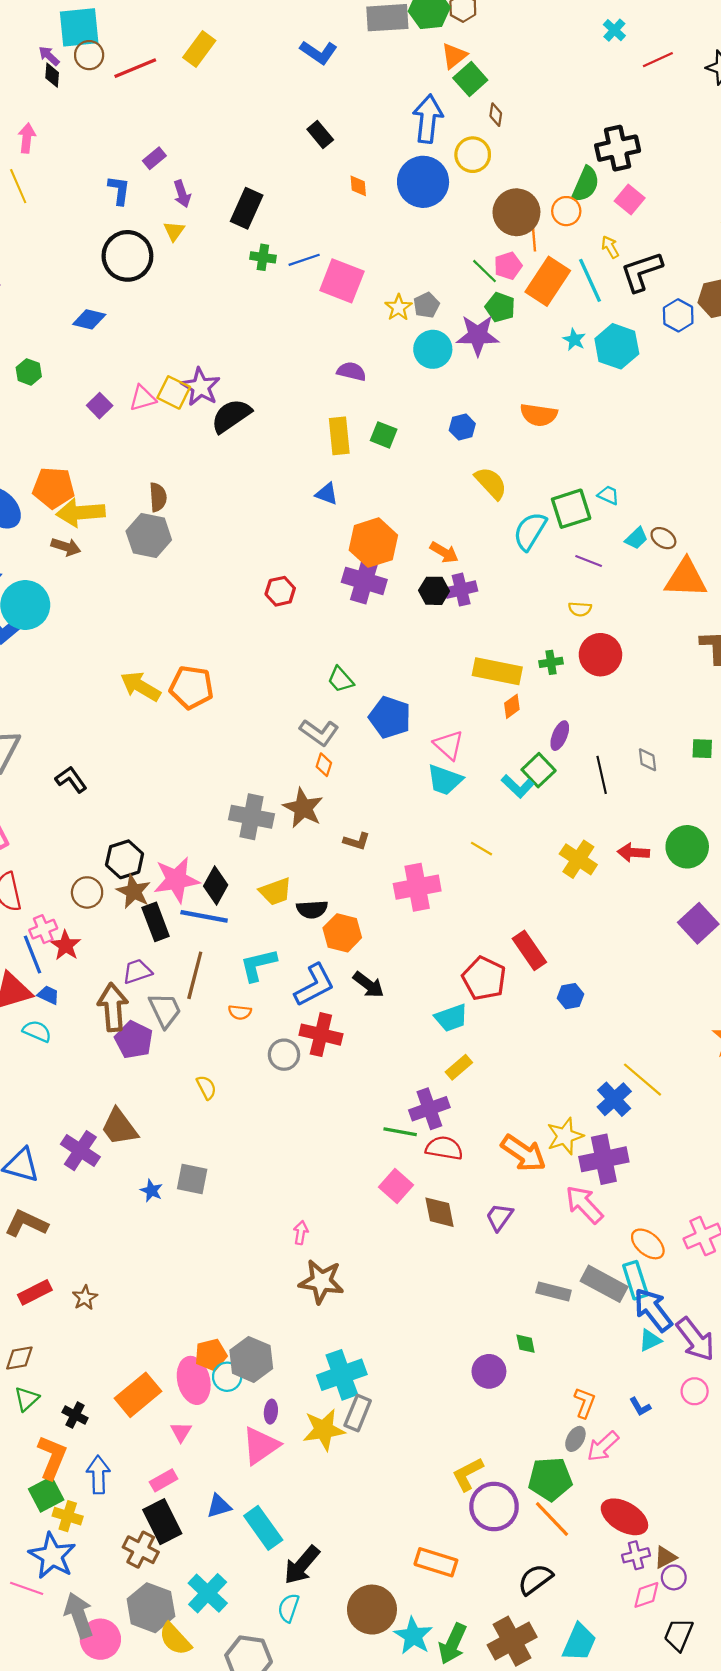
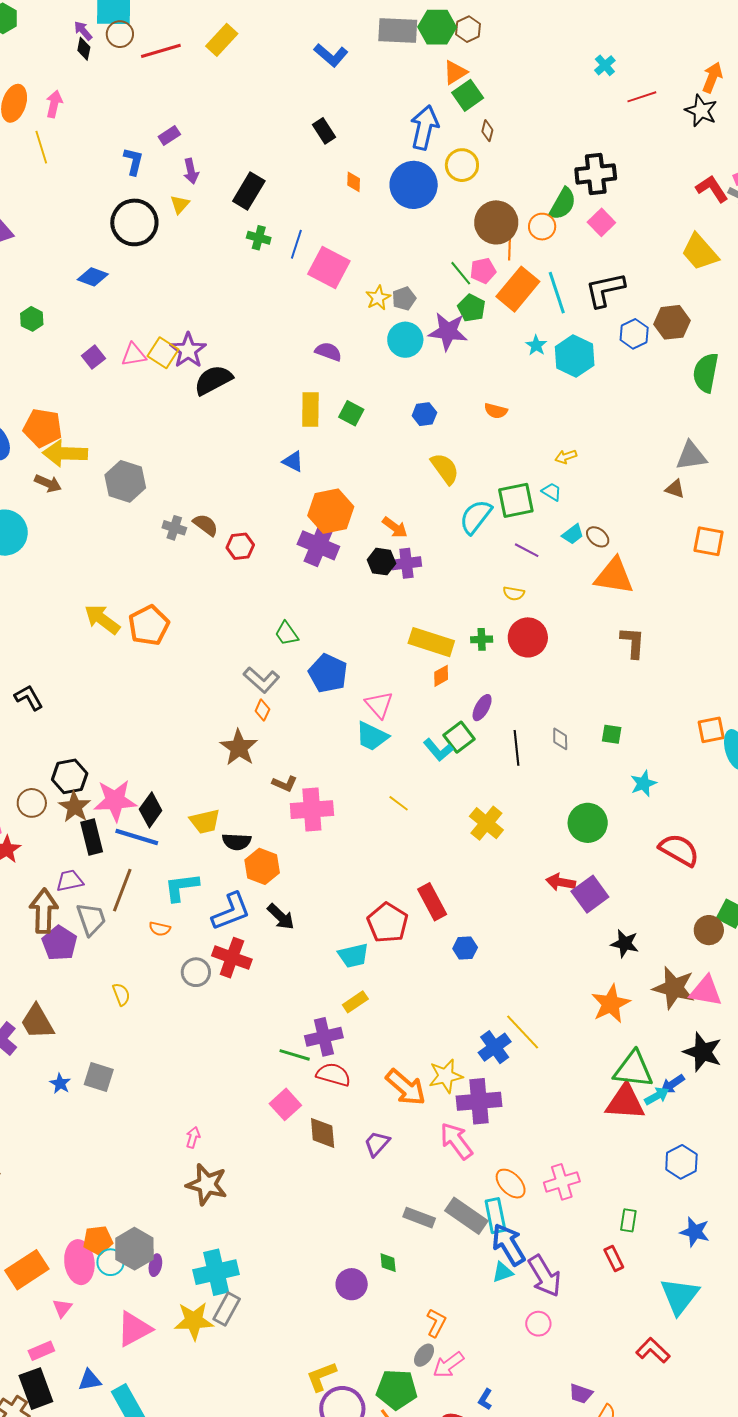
yellow arrow: (610, 247) -> (566, 457), moved, turned -85
blue line: (304, 260) -> (296, 244), turned -60
orange semicircle: (539, 415) -> (496, 411), size x0.7
brown semicircle: (158, 497) -> (206, 525), moved, turned -56
orange pentagon: (191, 687) -> (149, 625), turned 30
gray cross: (251, 817) -> (174, 528), moved, size x0.6
red arrow: (633, 852) -> (561, 882), moved
pink cross: (417, 887) -> (312, 810), moved
blue L-shape: (640, 1407) -> (485, 1399), moved, turned 55
purple ellipse: (271, 1412) -> (155, 1265), moved

